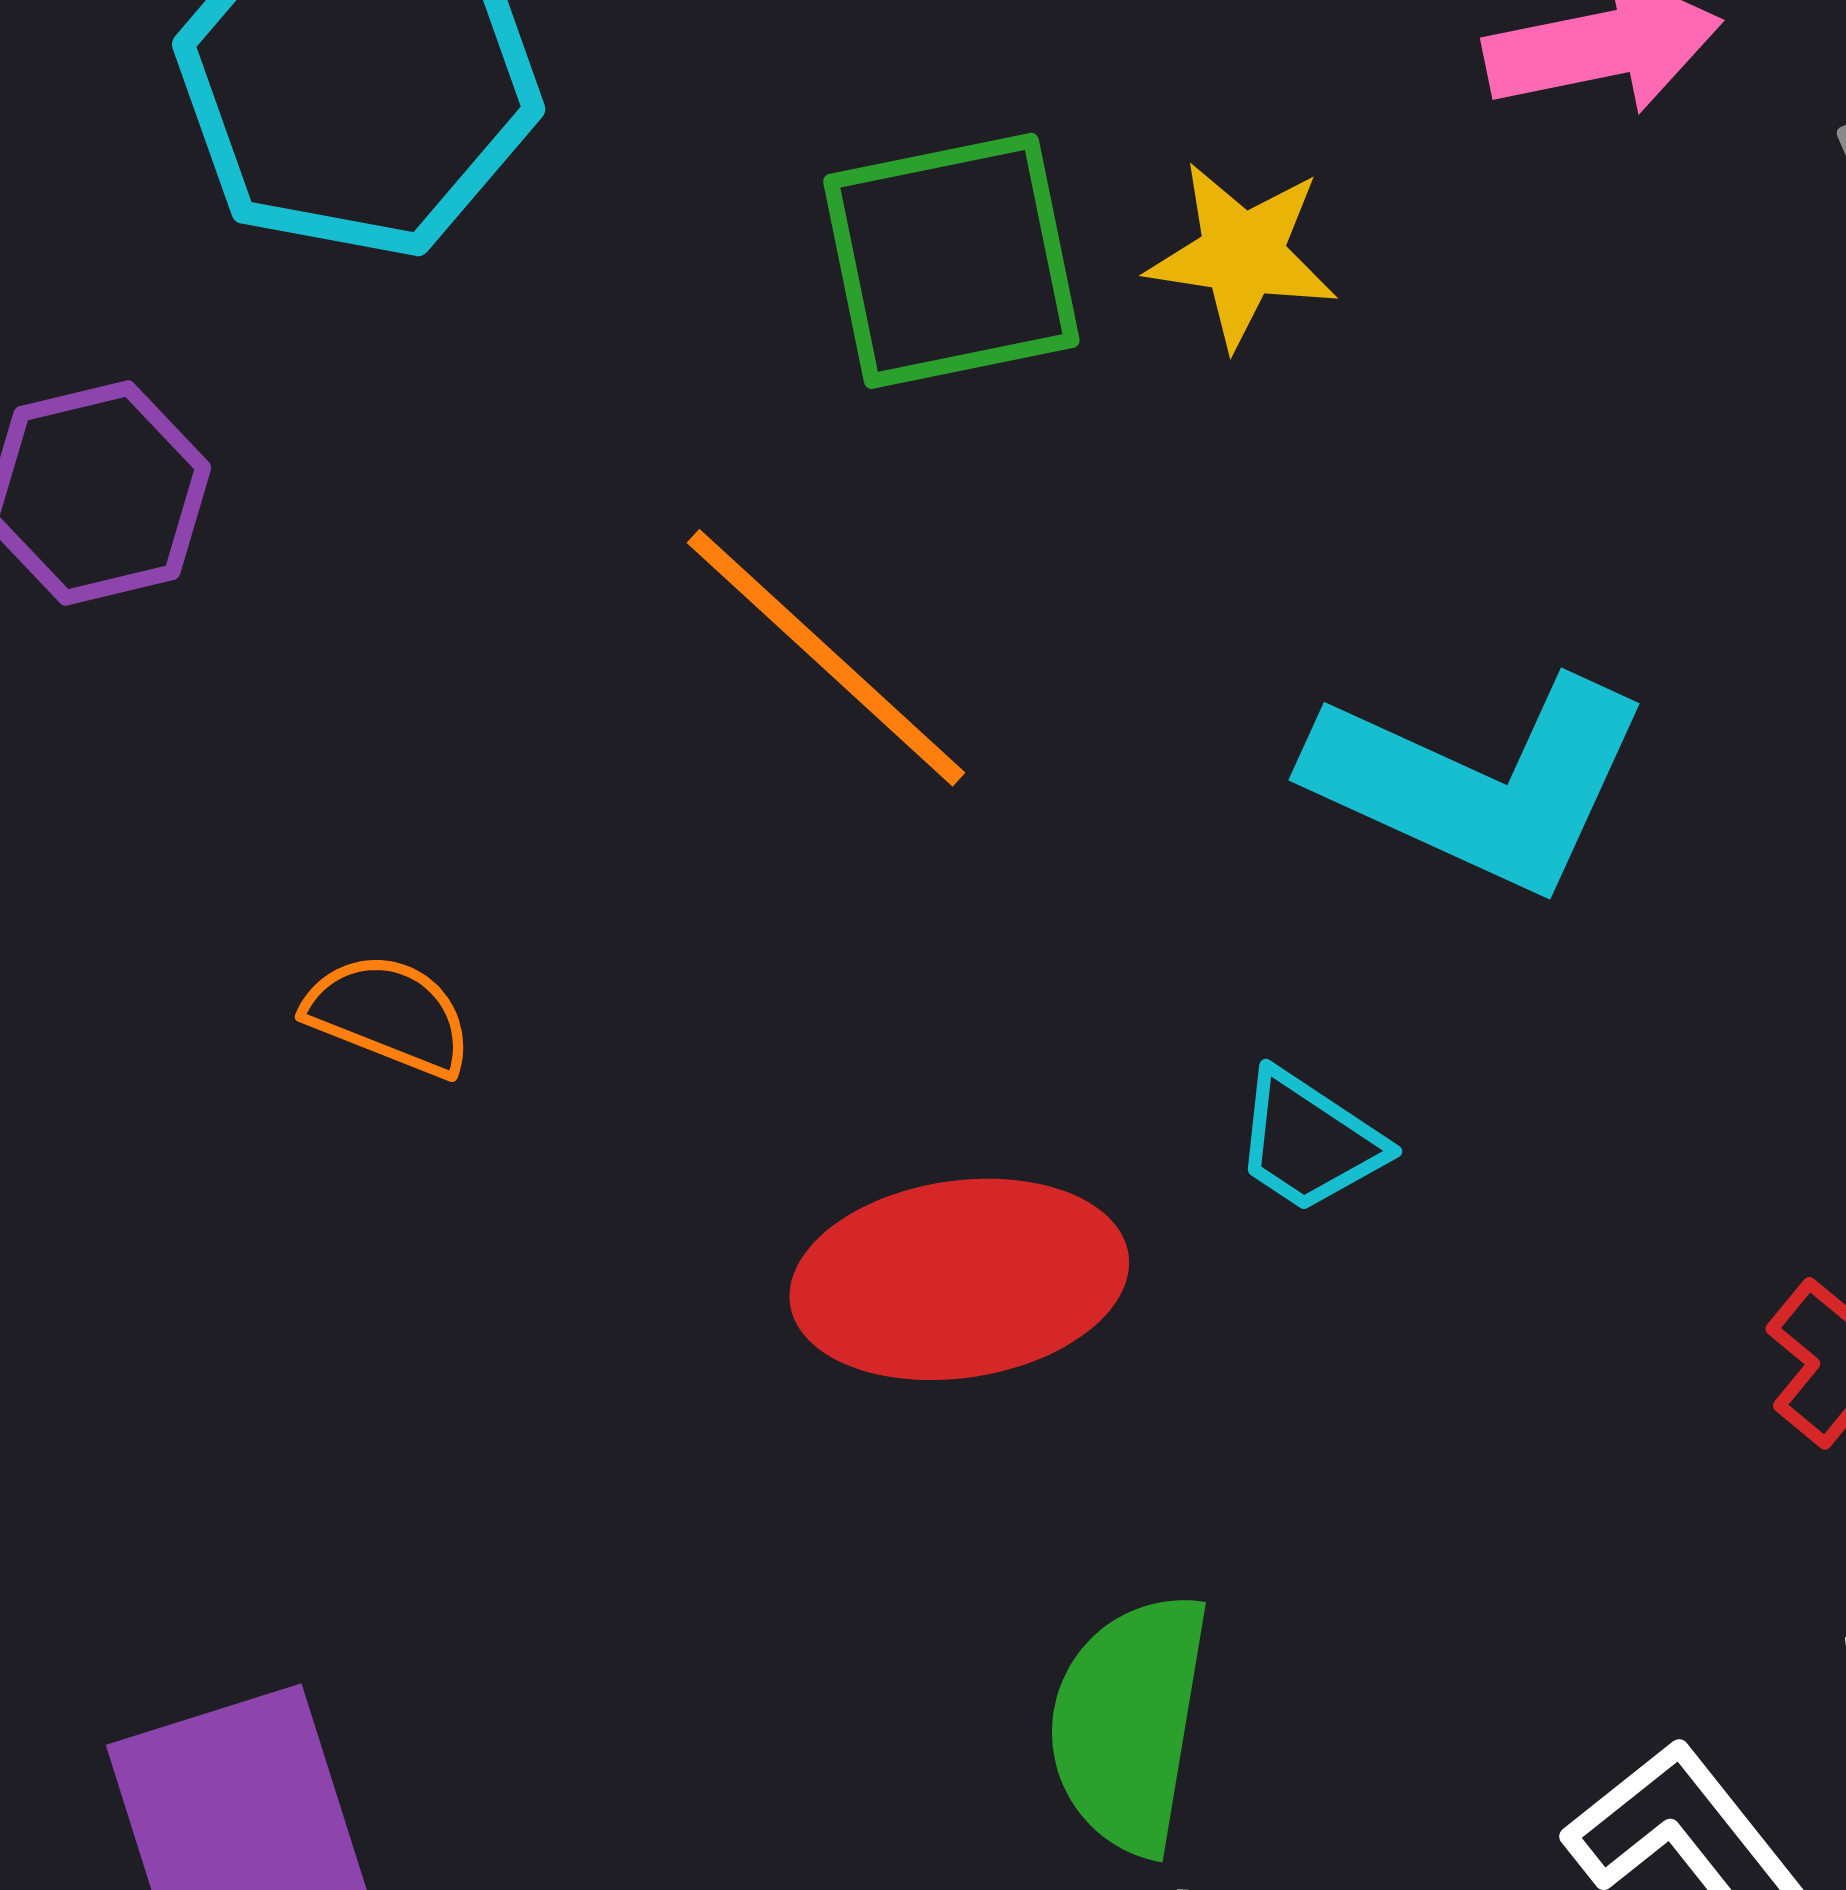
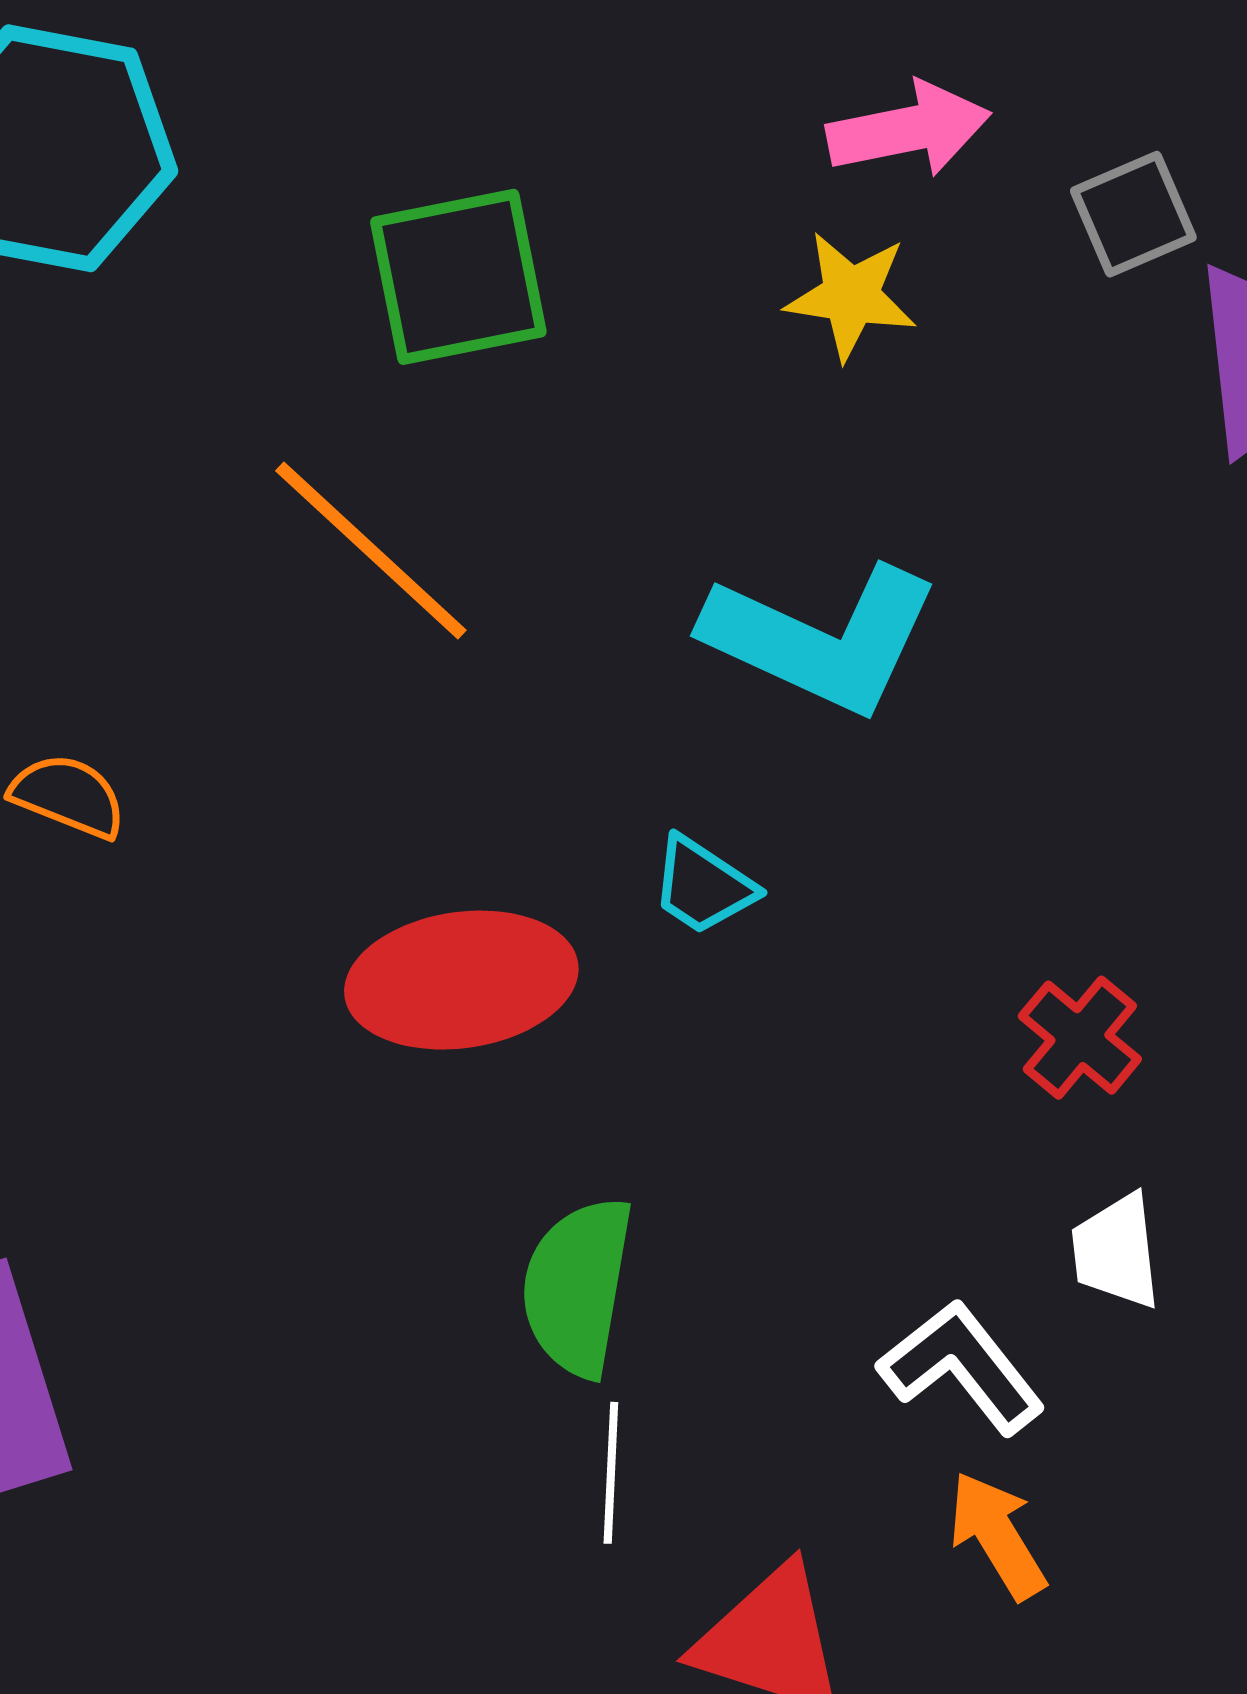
yellow star: (1242, 255) -> (851, 296), moved

